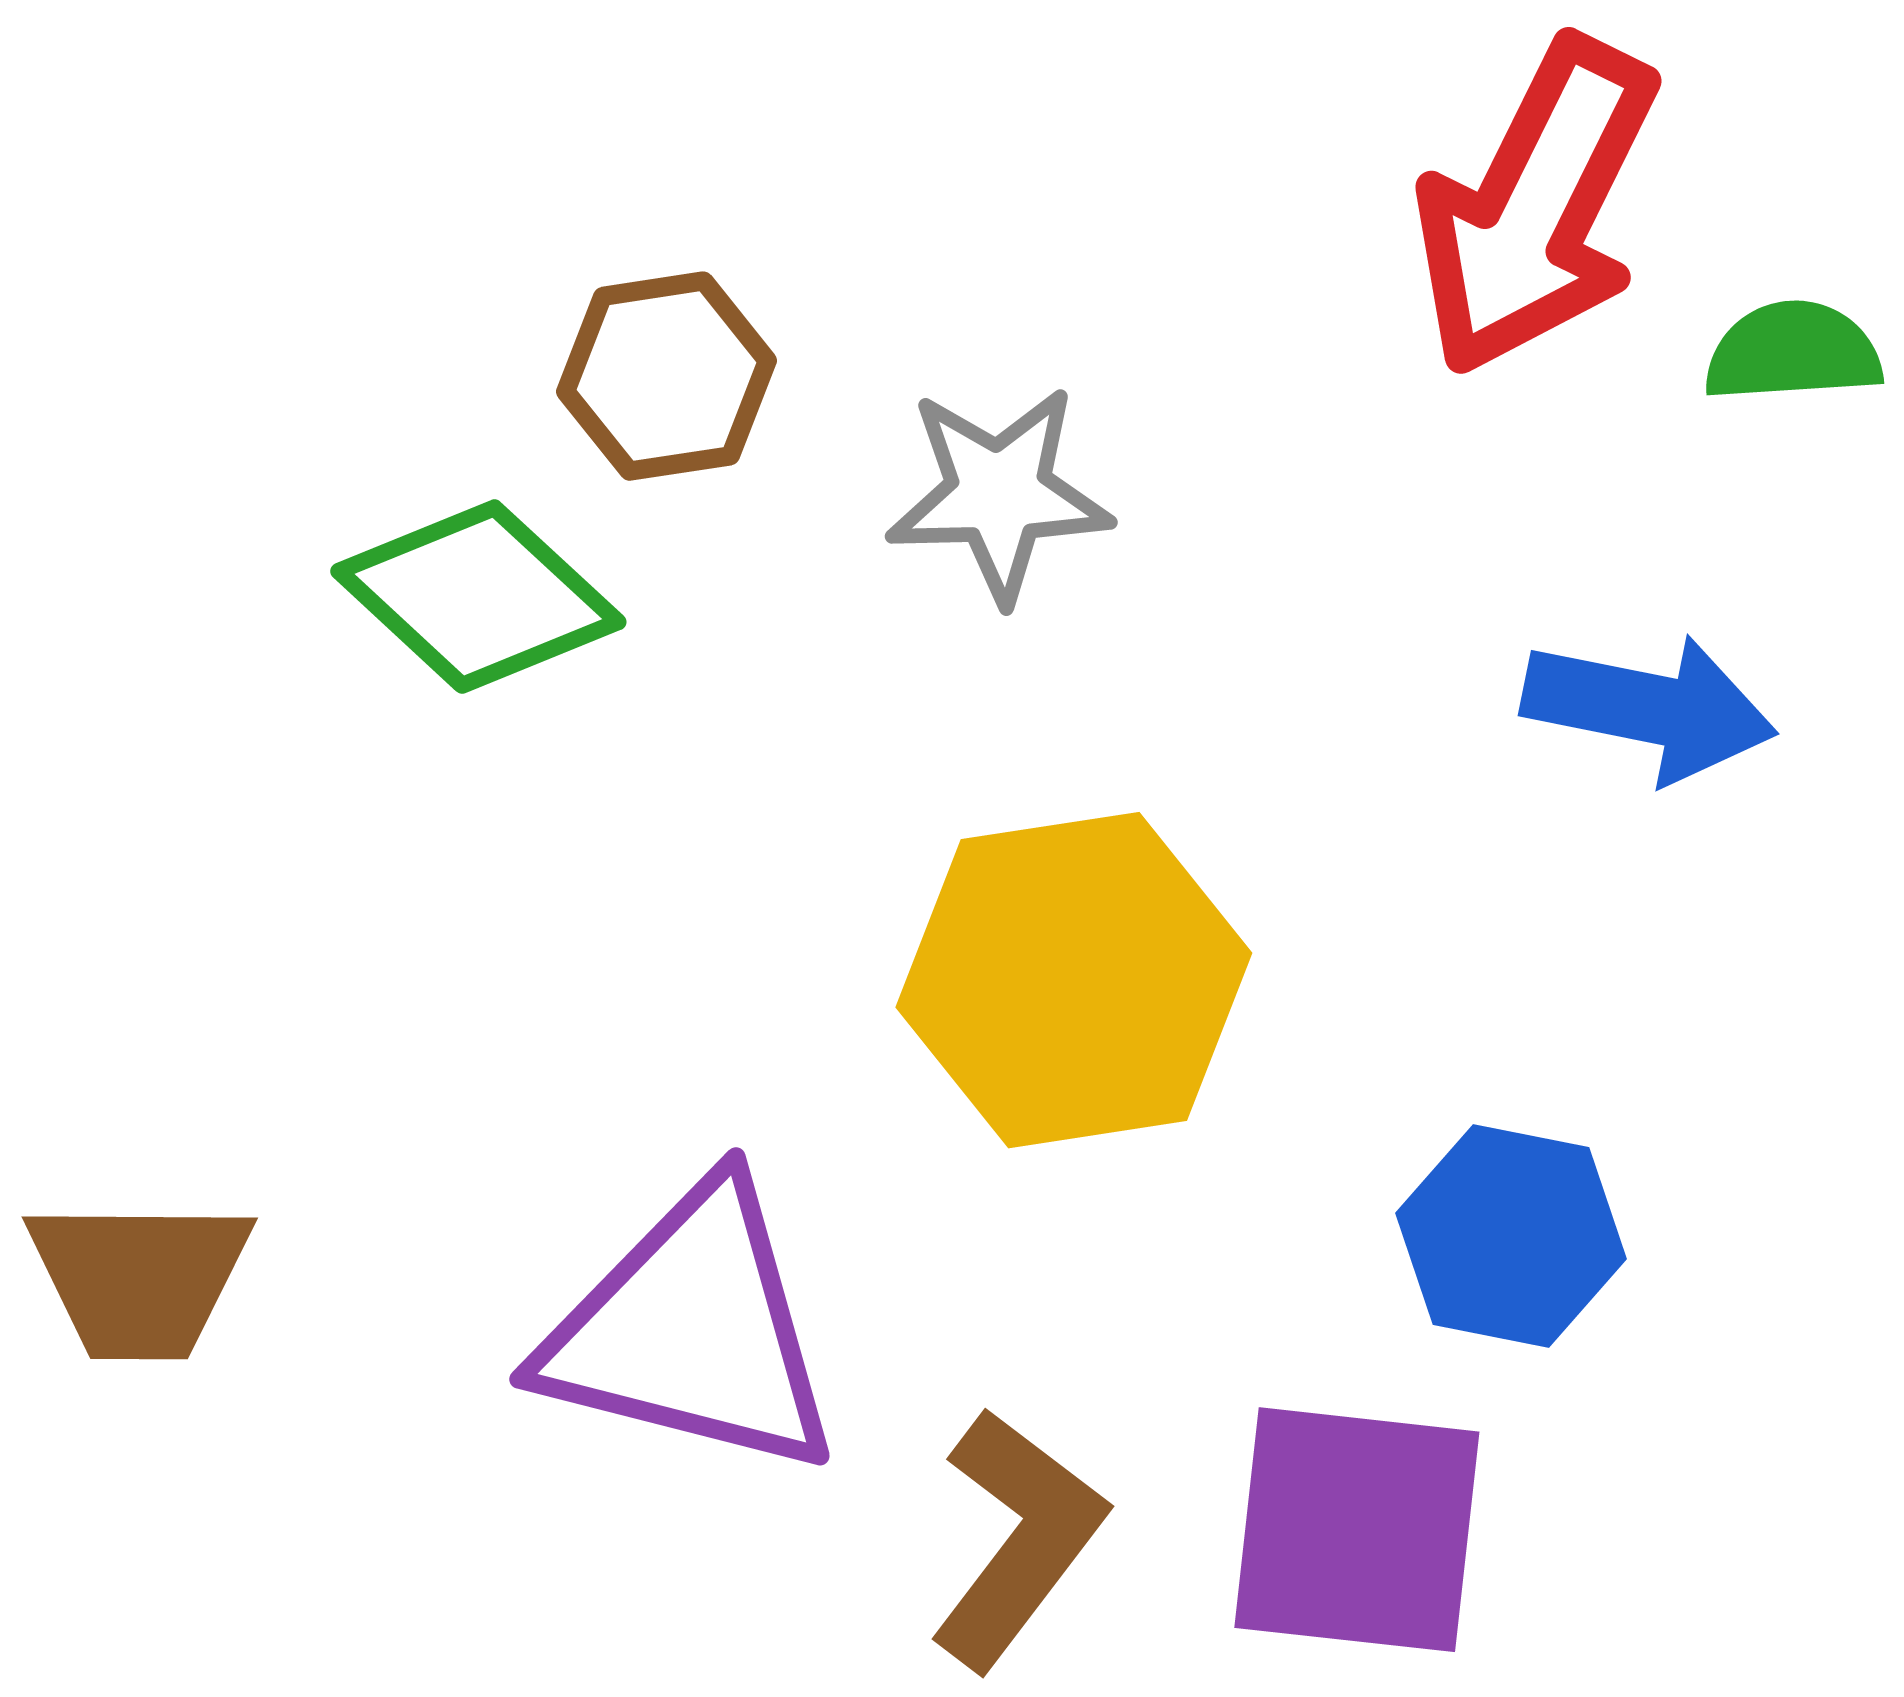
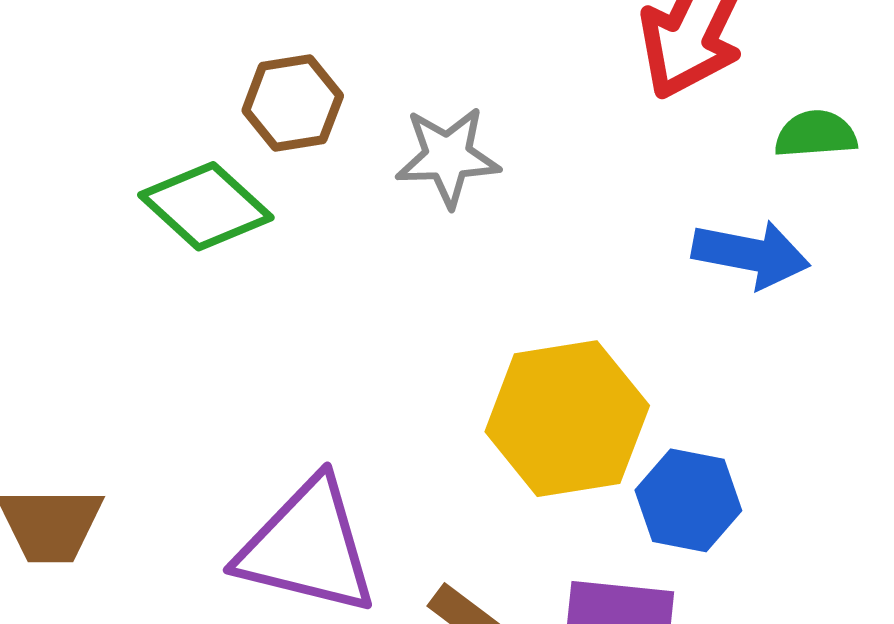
green semicircle: (1793, 352) -> (816, 134), moved
yellow hexagon: (1074, 980) -> (567, 419), moved

